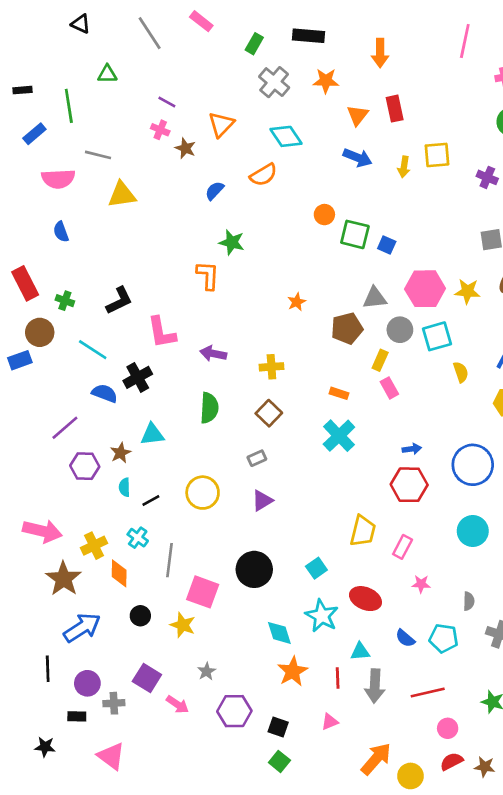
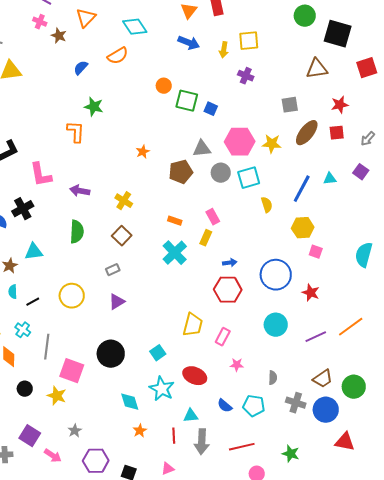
purple cross: (487, 177) -> (246, 76), moved
yellow rectangle: (380, 360) -> (206, 238), moved
yellow cross: (271, 367) -> (124, 201), turned 36
orange star: (293, 671) -> (140, 431), size x0.6

